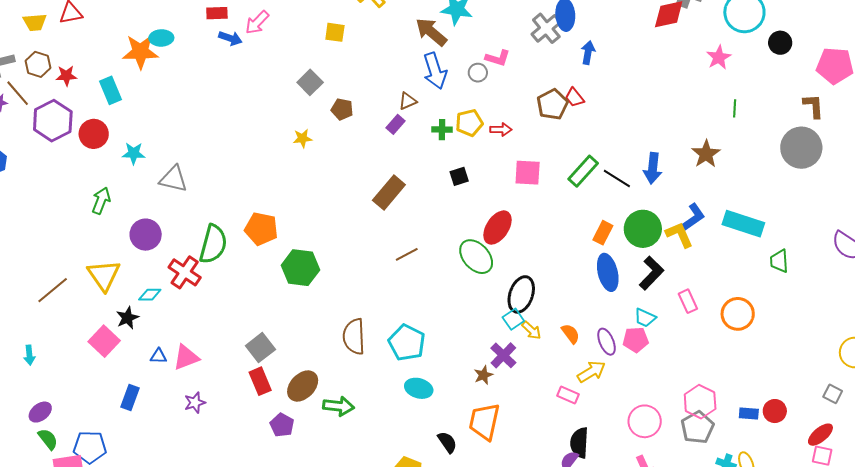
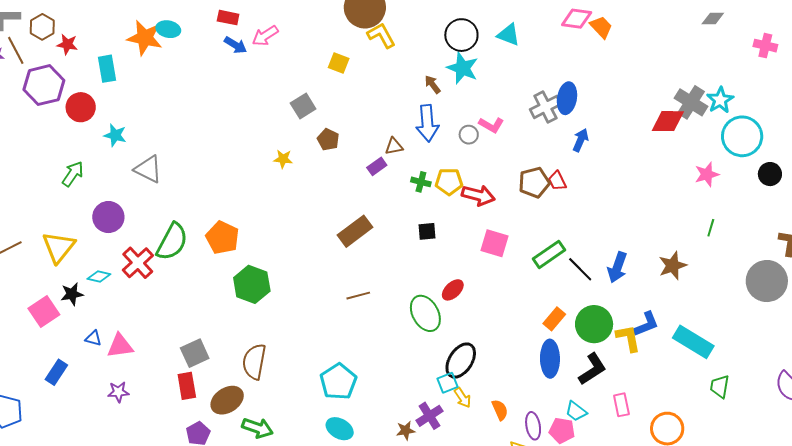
brown arrow: (431, 32) -> (433, 84), size x0.6
red arrow: (501, 130) -> (478, 195), size x1.5
red ellipse: (497, 228) -> (453, 290), size x0.7
brown semicircle: (354, 337) -> (254, 362), moved

